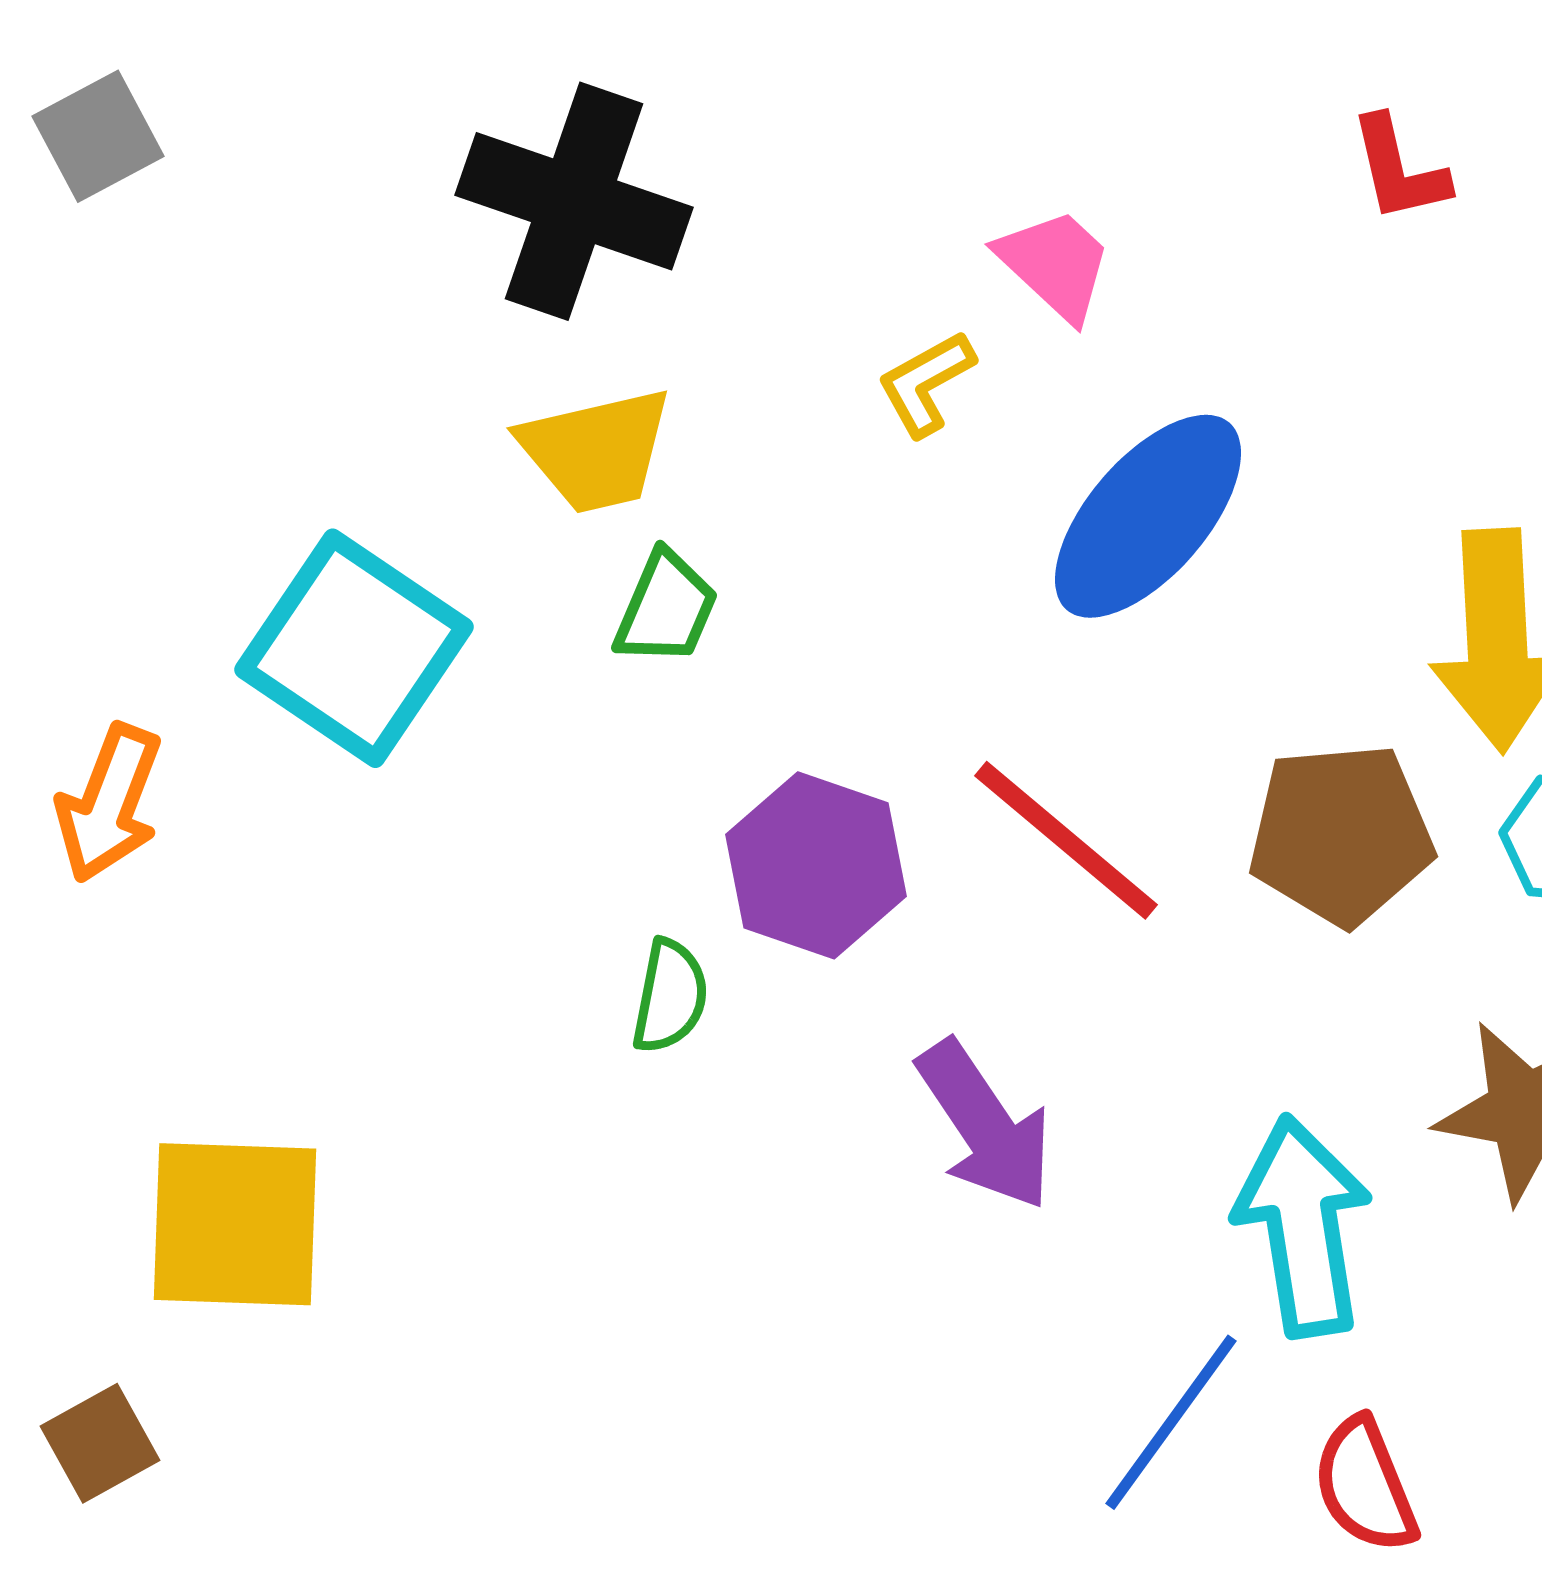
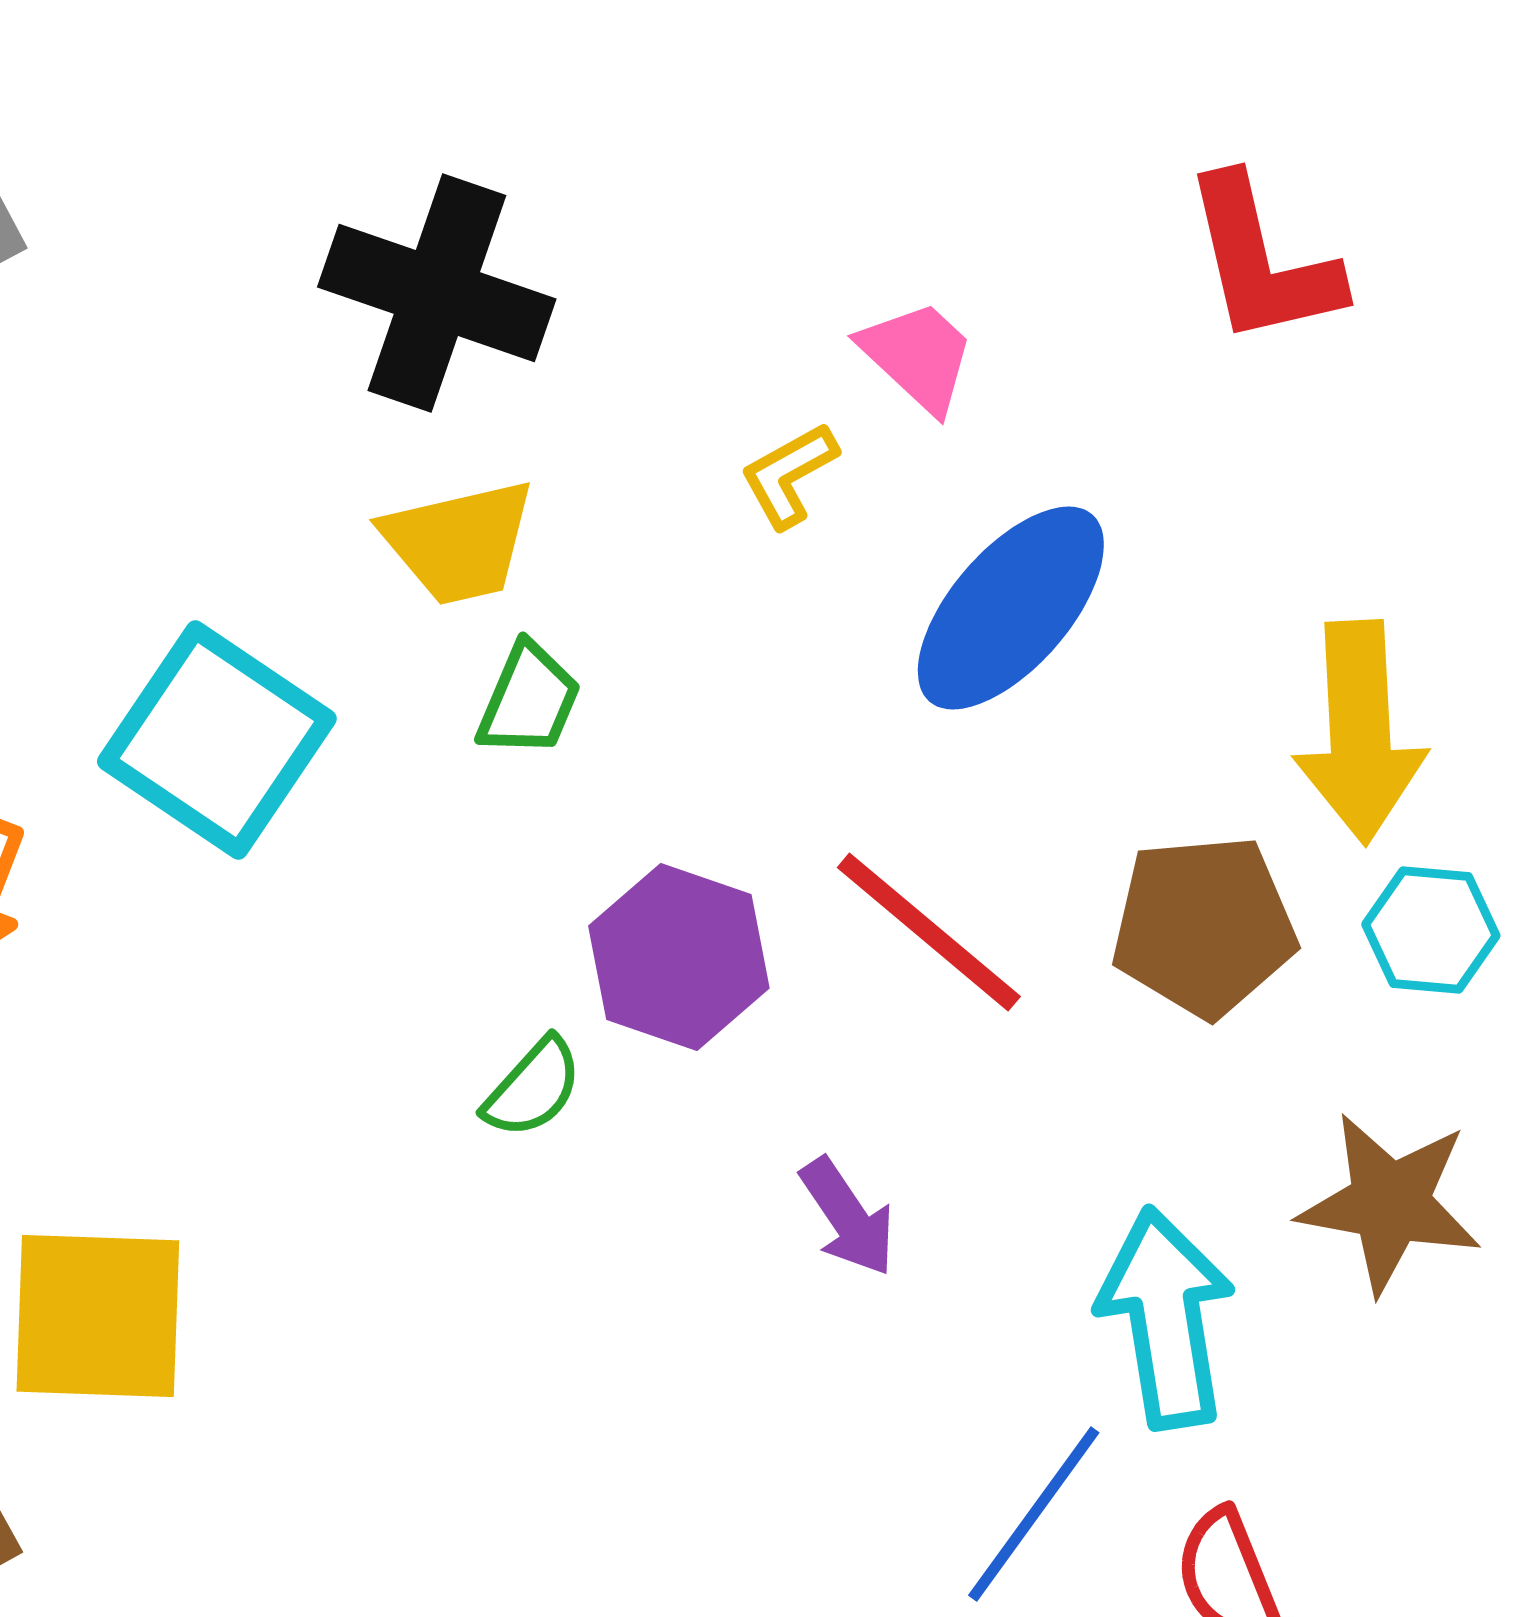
red L-shape: (1399, 169) -> (1262, 261), size x1.6
green semicircle: (670, 996) -> (533, 1088), turned 31
purple arrow: (985, 1125) -> (848, 1217), size x0.7

